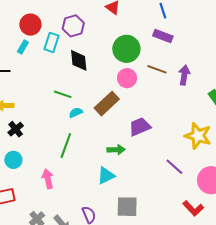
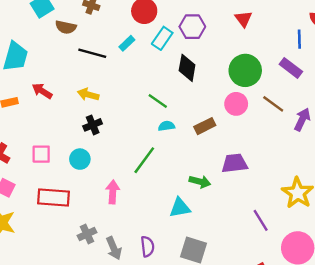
cyan rectangle: (23, 47) -> (127, 43), moved
brown rectangle: (107, 104) -> (205, 126), size x0.7

